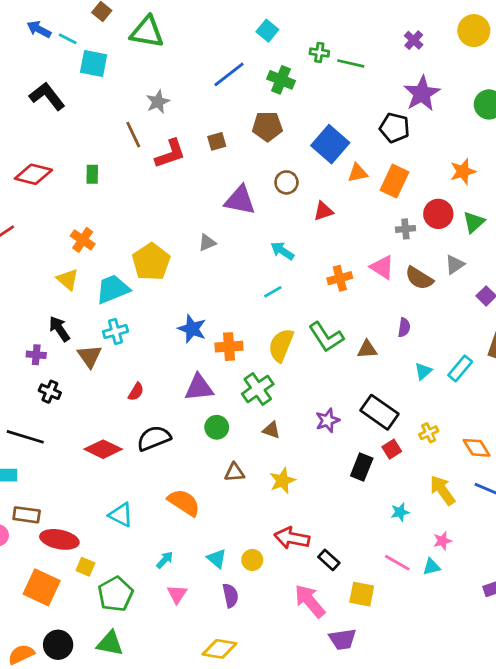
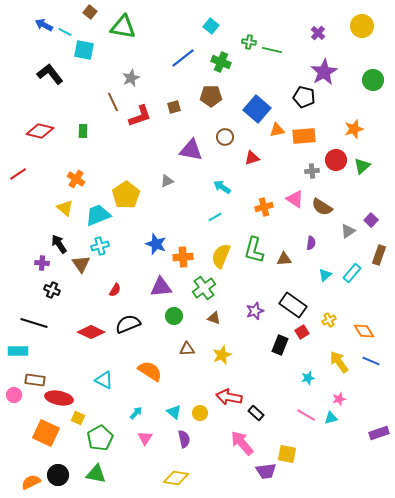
orange rectangle: (395, 181) -> (304, 136), turned 60
gray triangle: (455, 264) -> (348, 231), moved
green L-shape: (326, 337) -> (254, 250), turned 48
yellow square: (362, 594) -> (287, 454), moved

